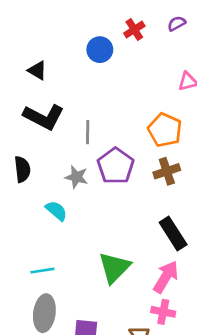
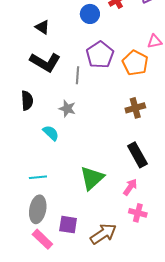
orange pentagon: (165, 130) -> (135, 63), moved
purple pentagon: (116, 166) -> (100, 55), moved
pink arrow: (166, 277) -> (130, 187), size x0.7
pink cross: (163, 312) -> (138, 213), moved

